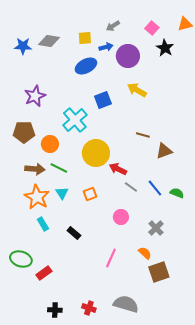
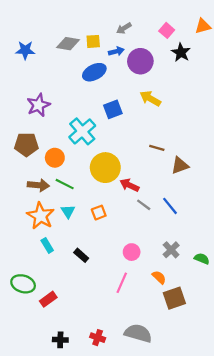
gray diamond: (49, 41) -> (68, 44), moved
green semicircle: (177, 193) -> (202, 259), moved
pink circle: (121, 217) -> (132, 252), moved

